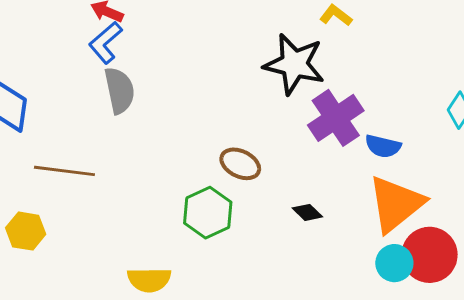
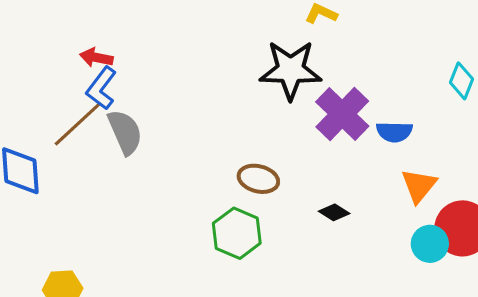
brown line: (64, 171) -> (78, 124), moved, turned -38
orange triangle: (396, 204) -> (419, 186), size x0.6

